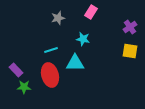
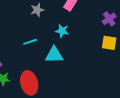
red ellipse: (50, 75) -> (29, 83), moved

